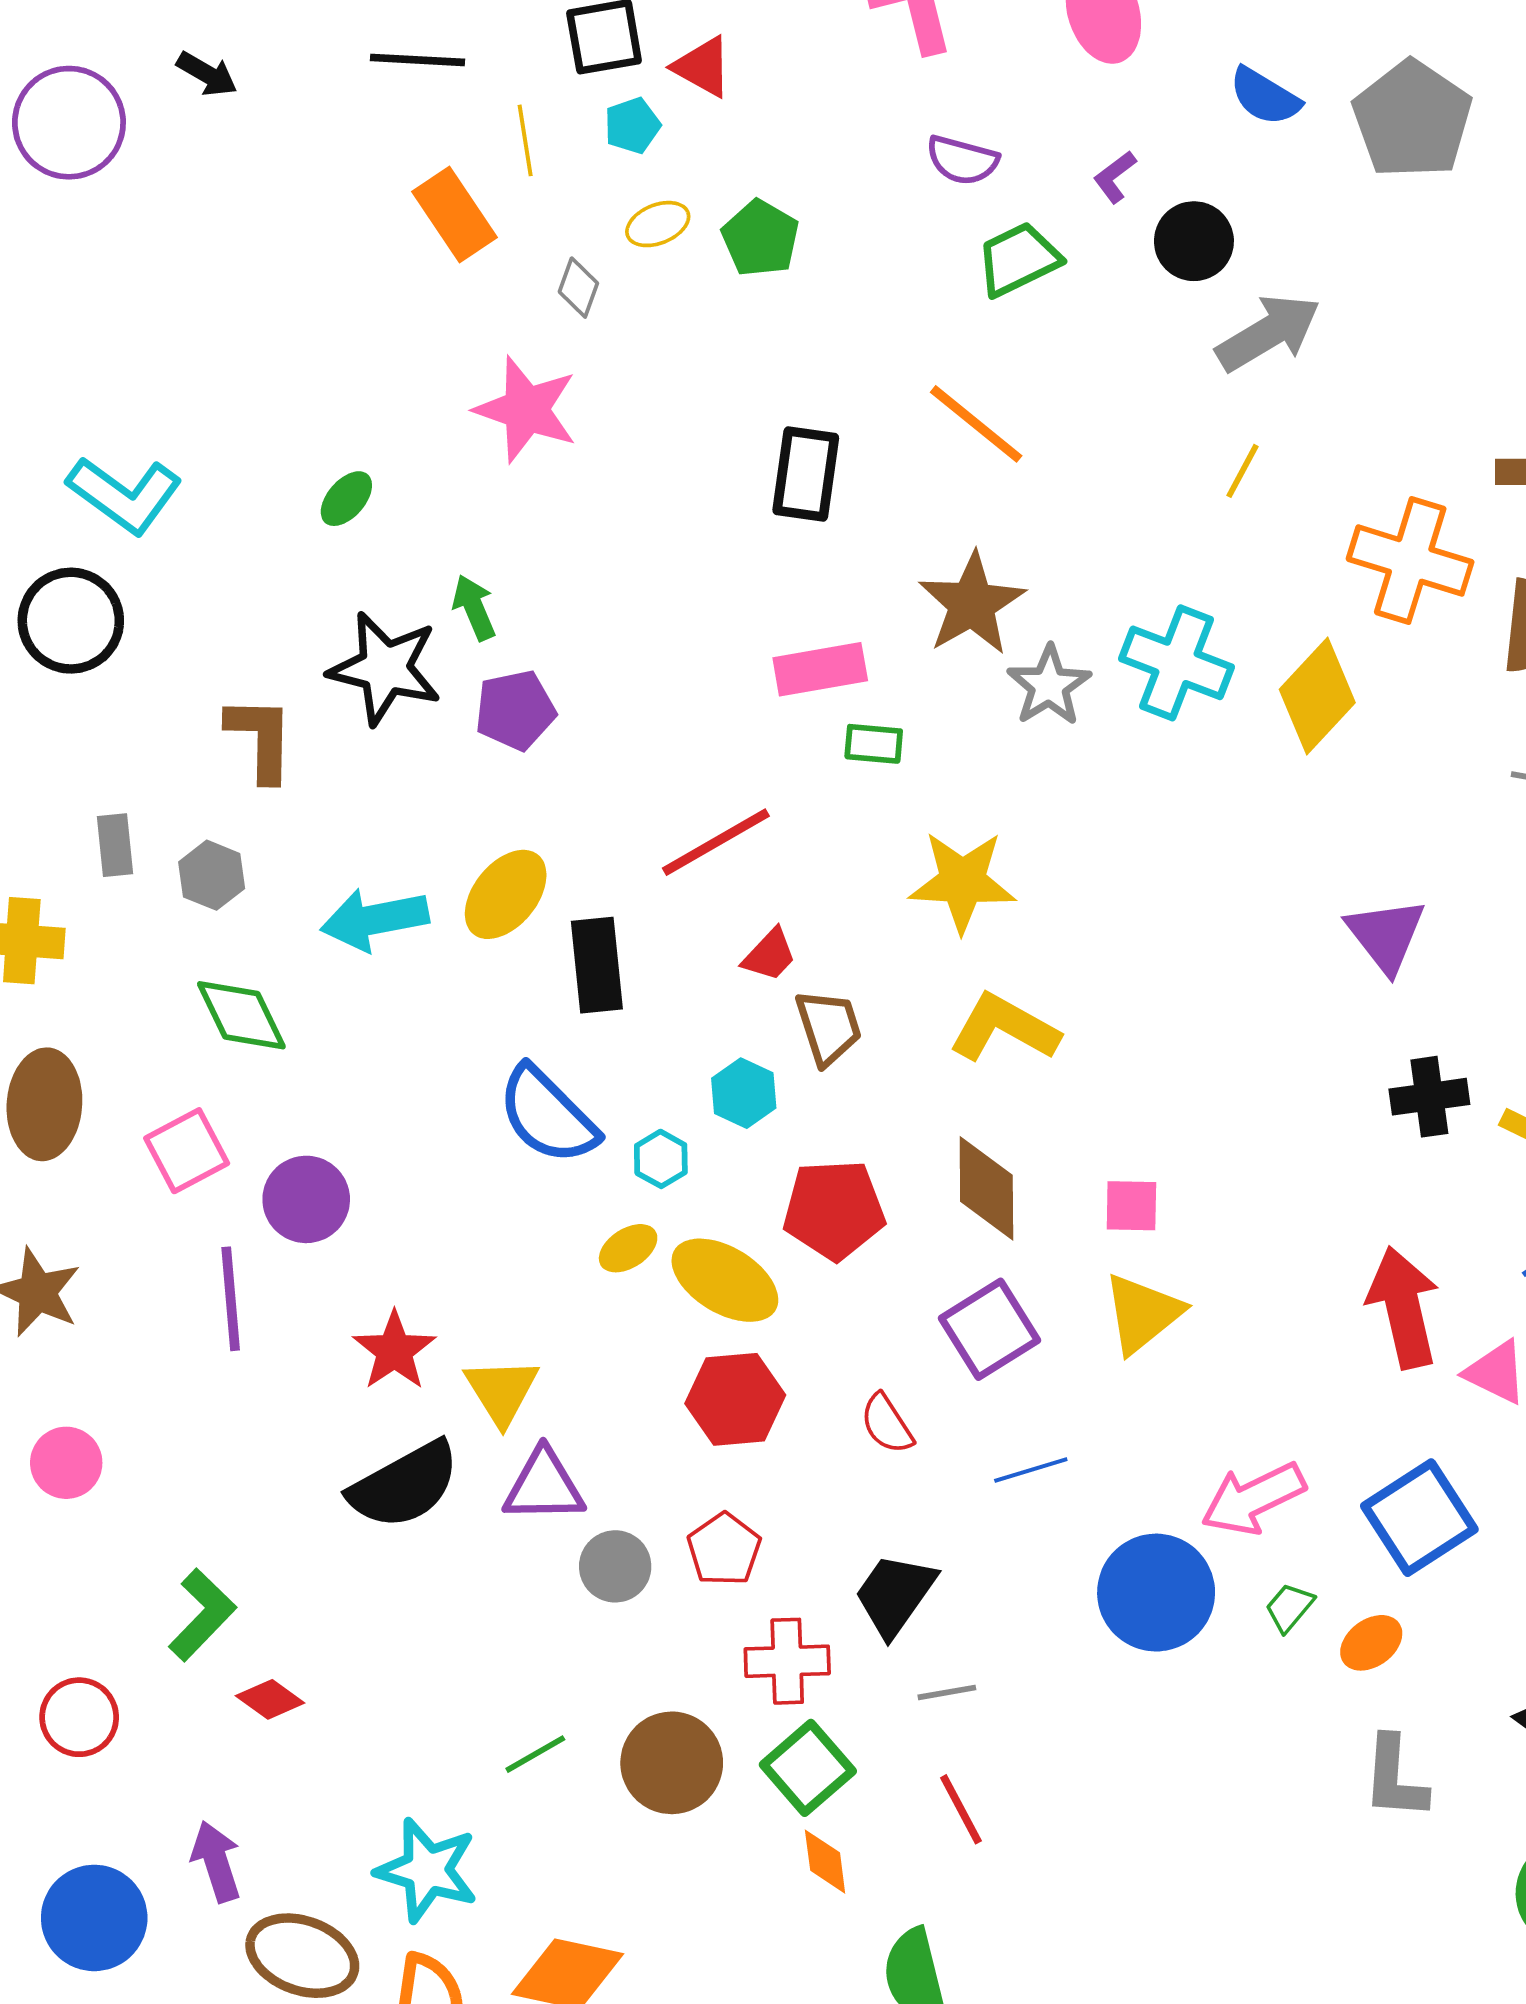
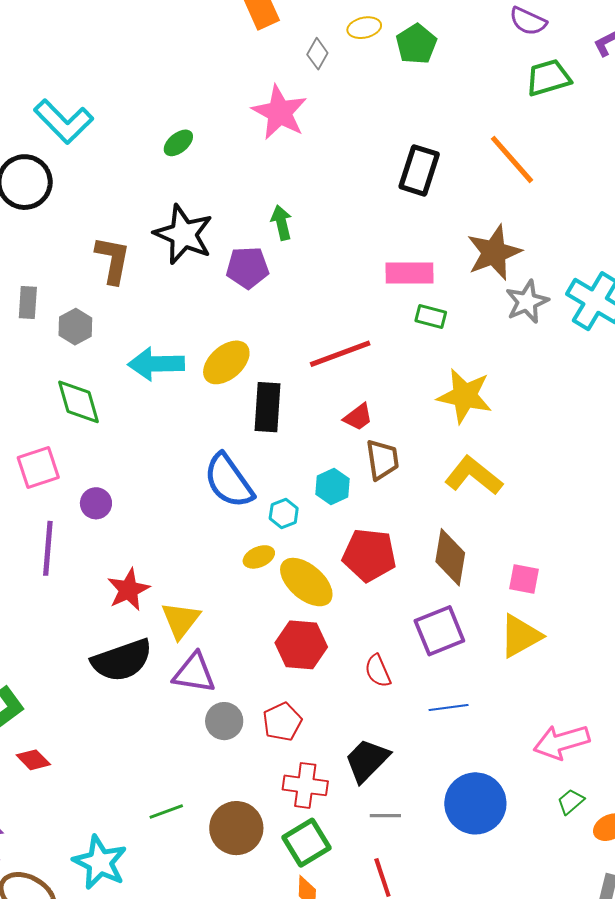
green arrow: (474, 608) -> (281, 223), moved
purple circle: (306, 1199) -> (96, 503), size x0.7
blue circle: (1156, 1593) -> (475, 803), moved

